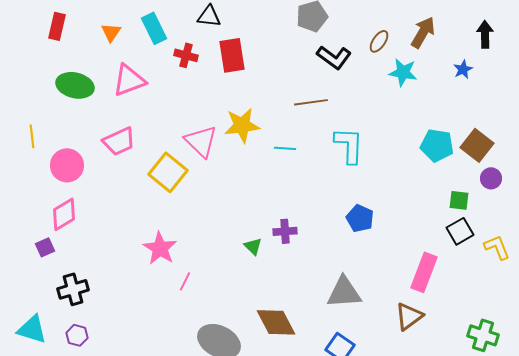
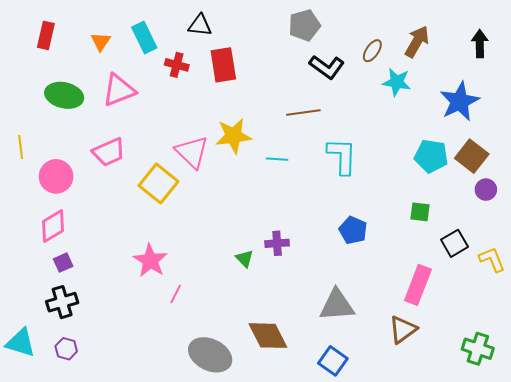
blue star: (463, 69) -> (460, 101), moved, size x2.0
green square: (459, 200) -> (420, 212), moved
purple square: (45, 247) -> (63, 263), moved

